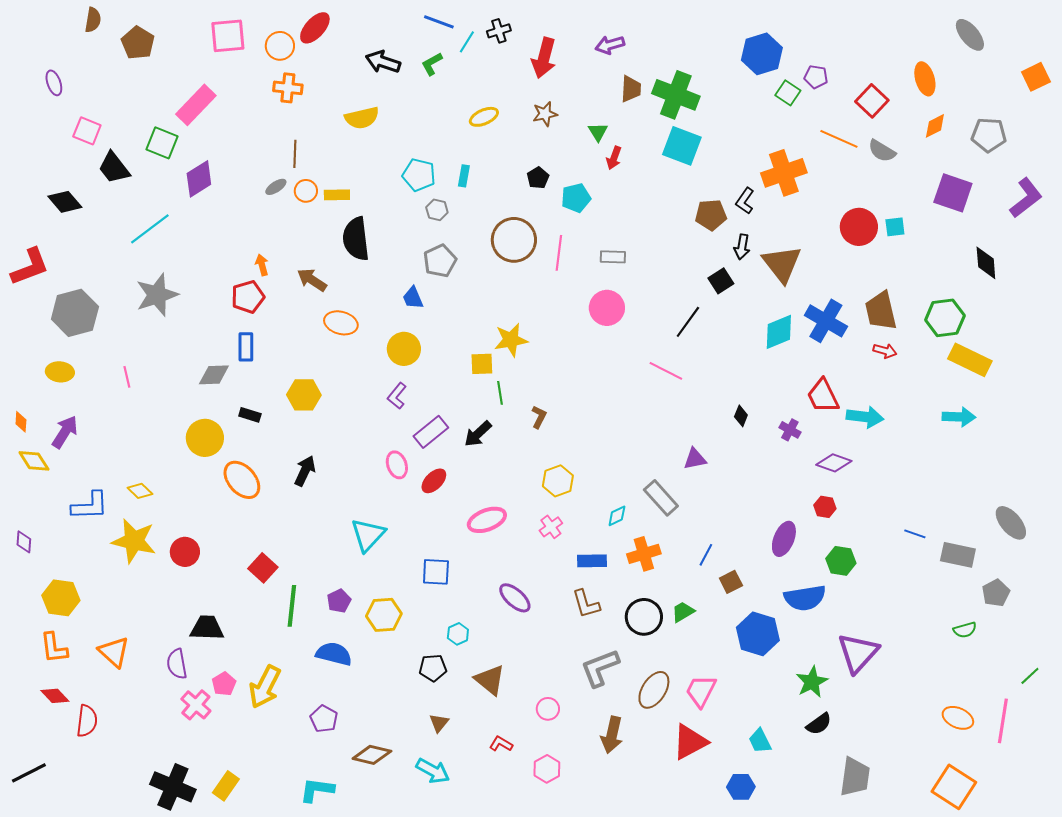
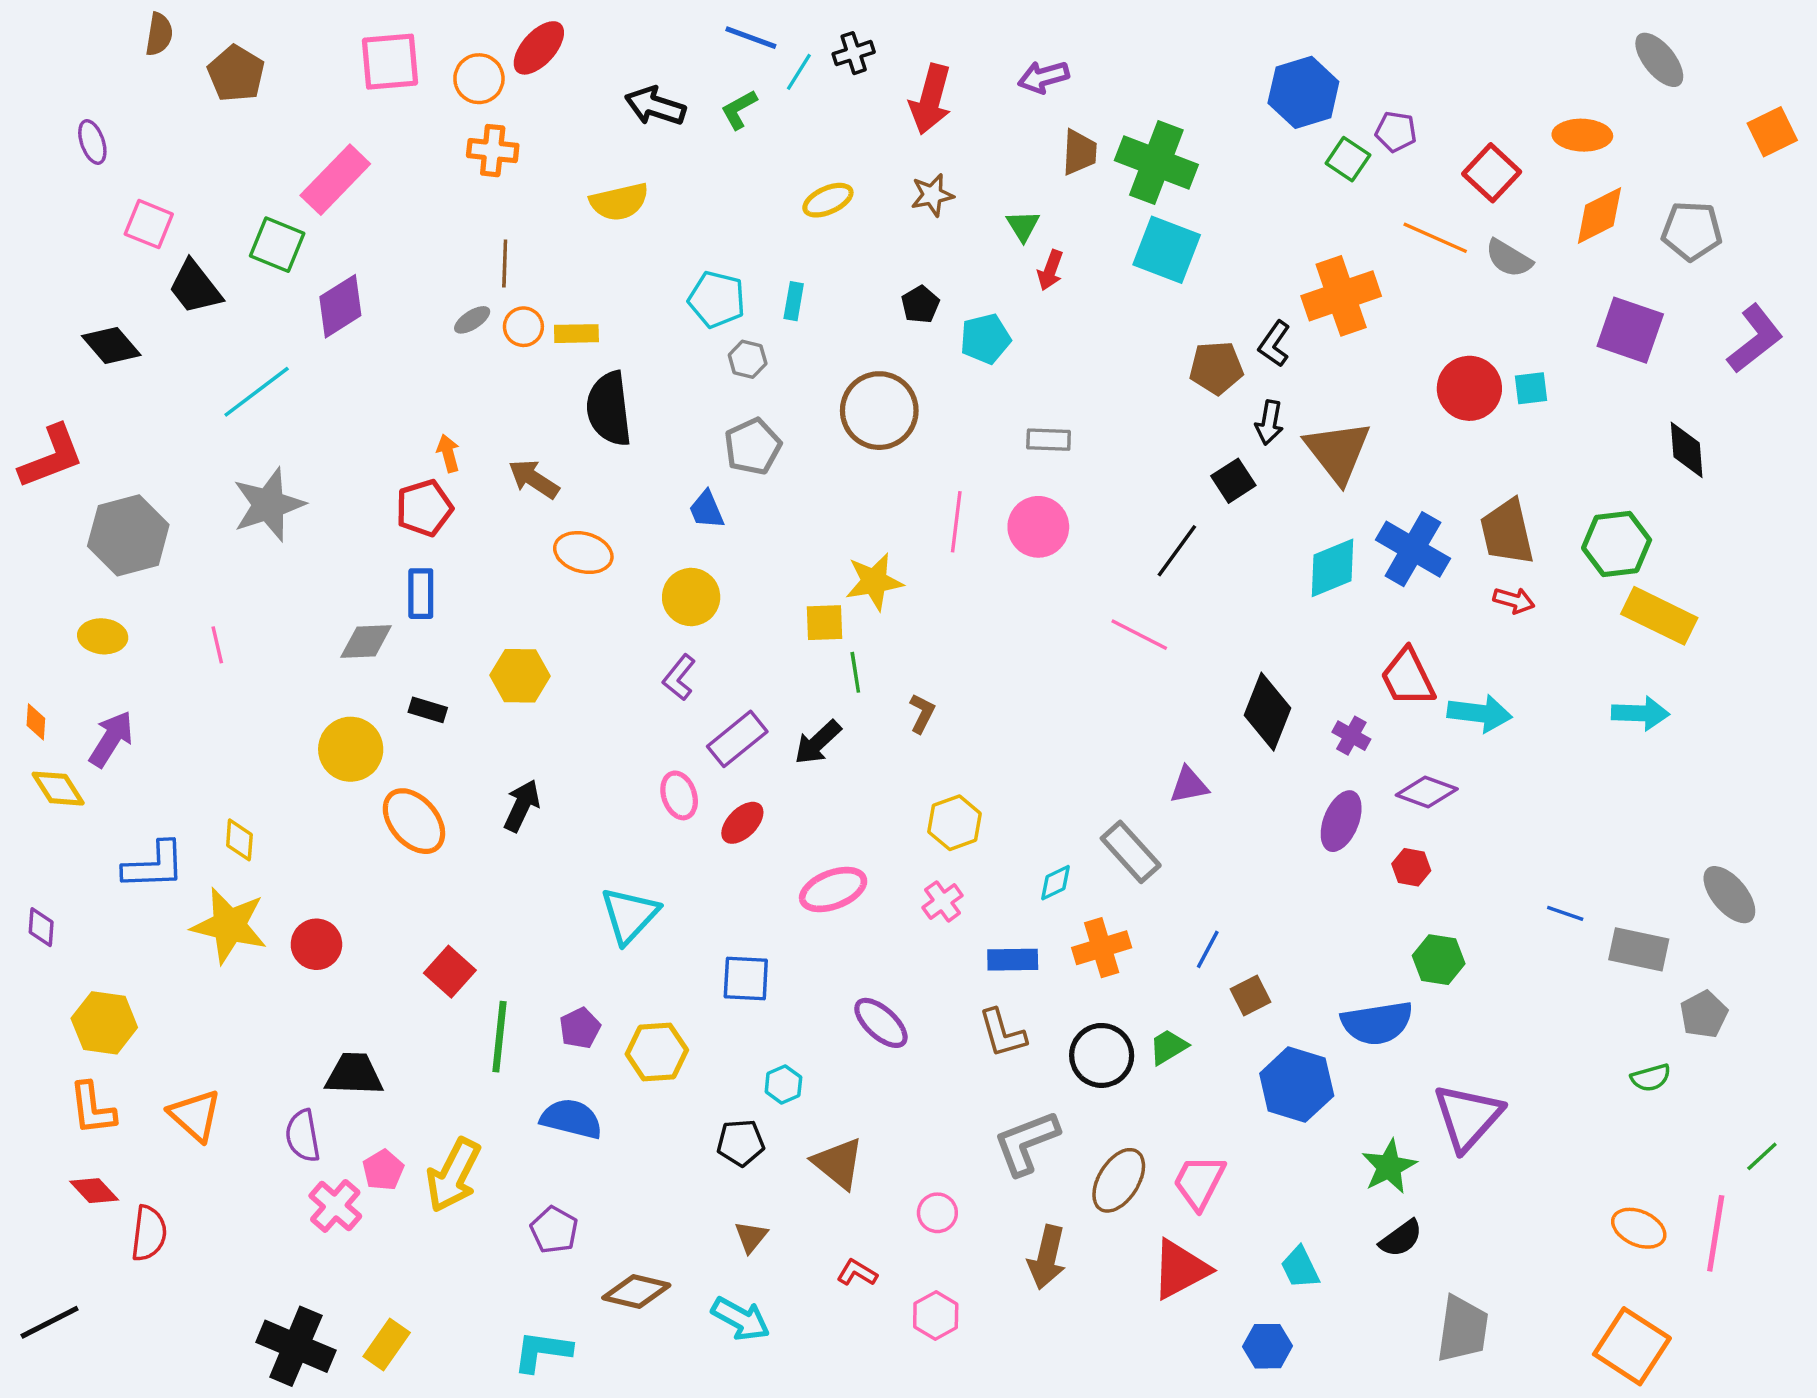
orange ellipse: (925, 79) -> (1582, 135), turned -72
orange diamond: (935, 126) -> (1599, 216), size x1.4
pink line: (559, 253) -> (956, 522), moved
black diamond: (741, 416) -> (1268, 712), size x2.0
yellow diamond: (140, 491) -> (239, 840), turned 50
purple ellipse: (784, 539) -> (1341, 821), moved

